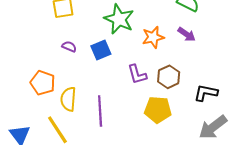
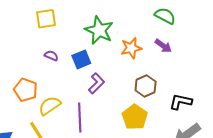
purple L-shape: (137, 74) -> (97, 83), moved, turned -120
yellow semicircle: (68, 99) -> (50, 106), turned 50
yellow pentagon: (158, 110) -> (135, 117), turned 30

